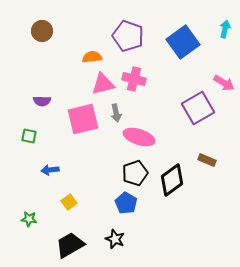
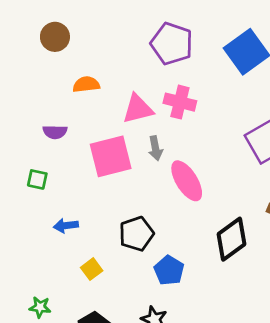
orange semicircle: (92, 57) -> (86, 84), moved
pink ellipse: (139, 137) -> (187, 181), turned 40
black pentagon: (135, 173) -> (136, 234), moved
green star: (29, 219) -> (40, 307), moved

